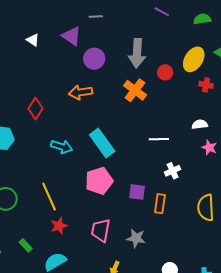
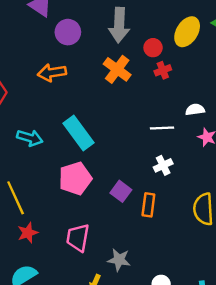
red cross: (206, 85) -> (163, 70), moved, turned -32
white line: (159, 139) -> (162, 128), moved
purple square: (137, 192) -> (121, 191), turned 30
gray star: (136, 238) -> (119, 260), moved

